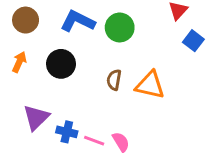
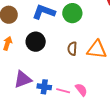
purple triangle: (36, 117) -> (23, 79), turned 30

